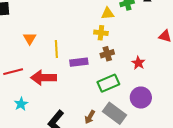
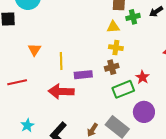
yellow cross: (101, 33) -> (116, 48), moved
red arrow: (44, 78) -> (61, 91), moved
green rectangle: (108, 83) -> (123, 89), moved
cyan star: (21, 104) -> (27, 125), moved

